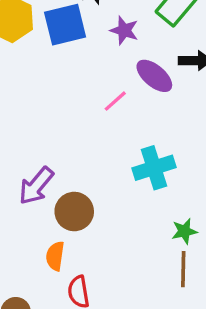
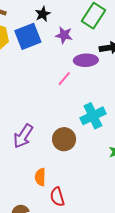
purple ellipse: (154, 76) -> (86, 60), turned -35
brown circle: (74, 211) -> (64, 139), moved

